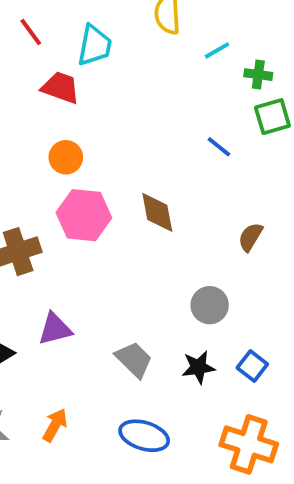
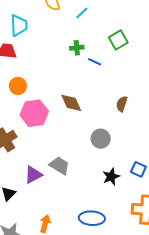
green cross: (258, 75) -> (77, 48), moved
gray circle: (210, 305) -> (101, 139), moved
gray trapezoid: (134, 360) -> (59, 166), moved

